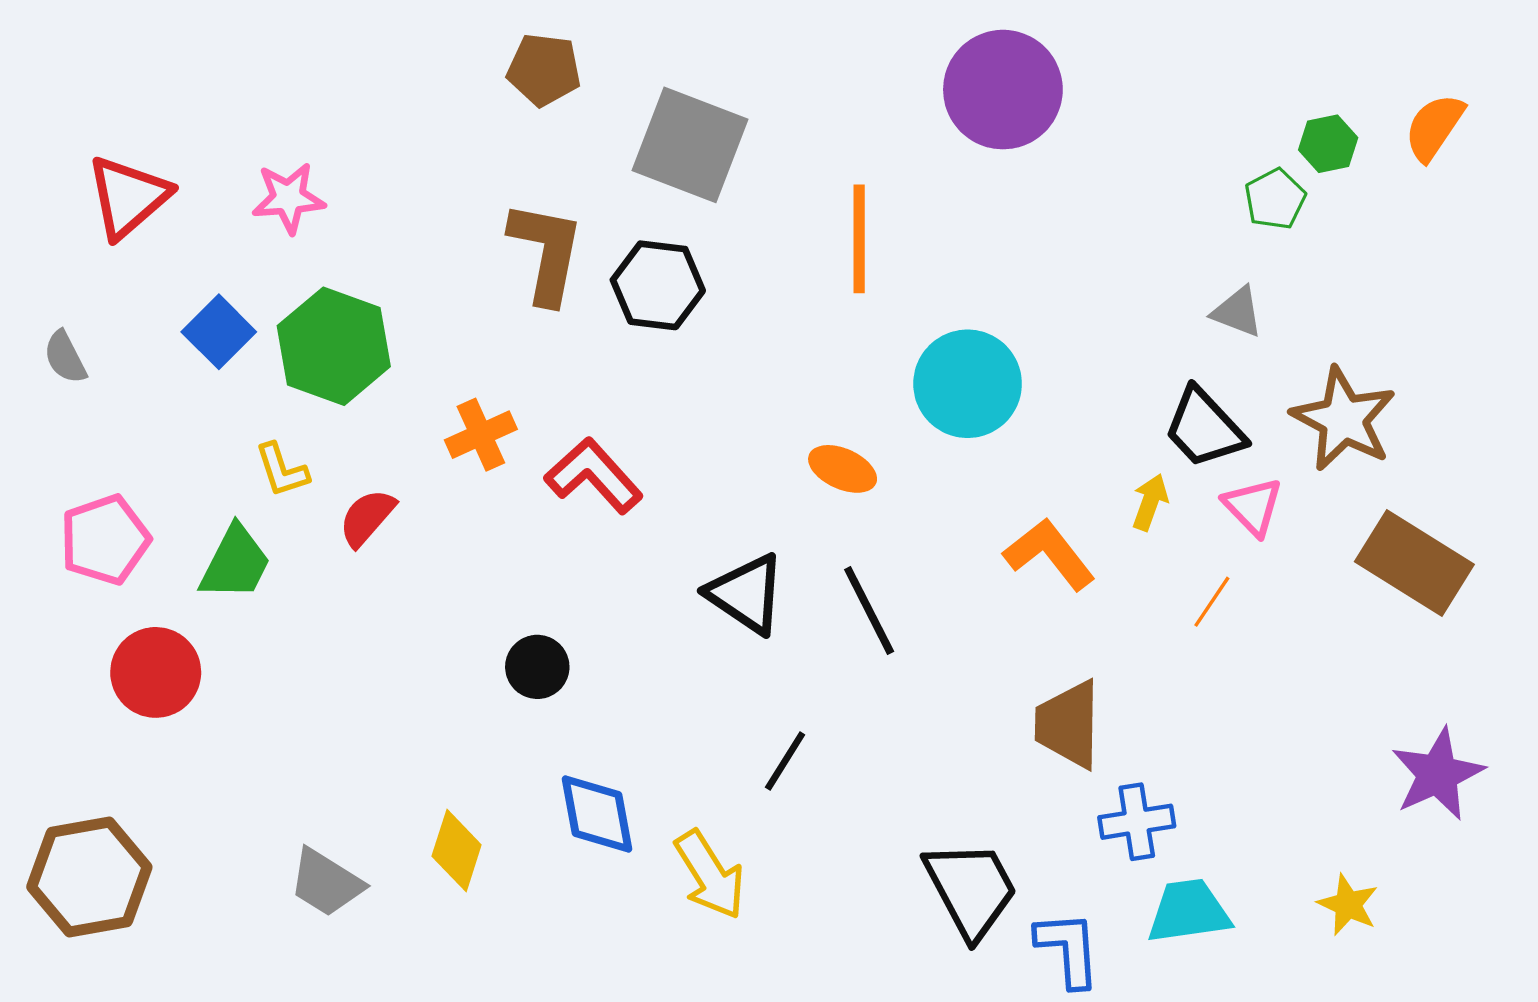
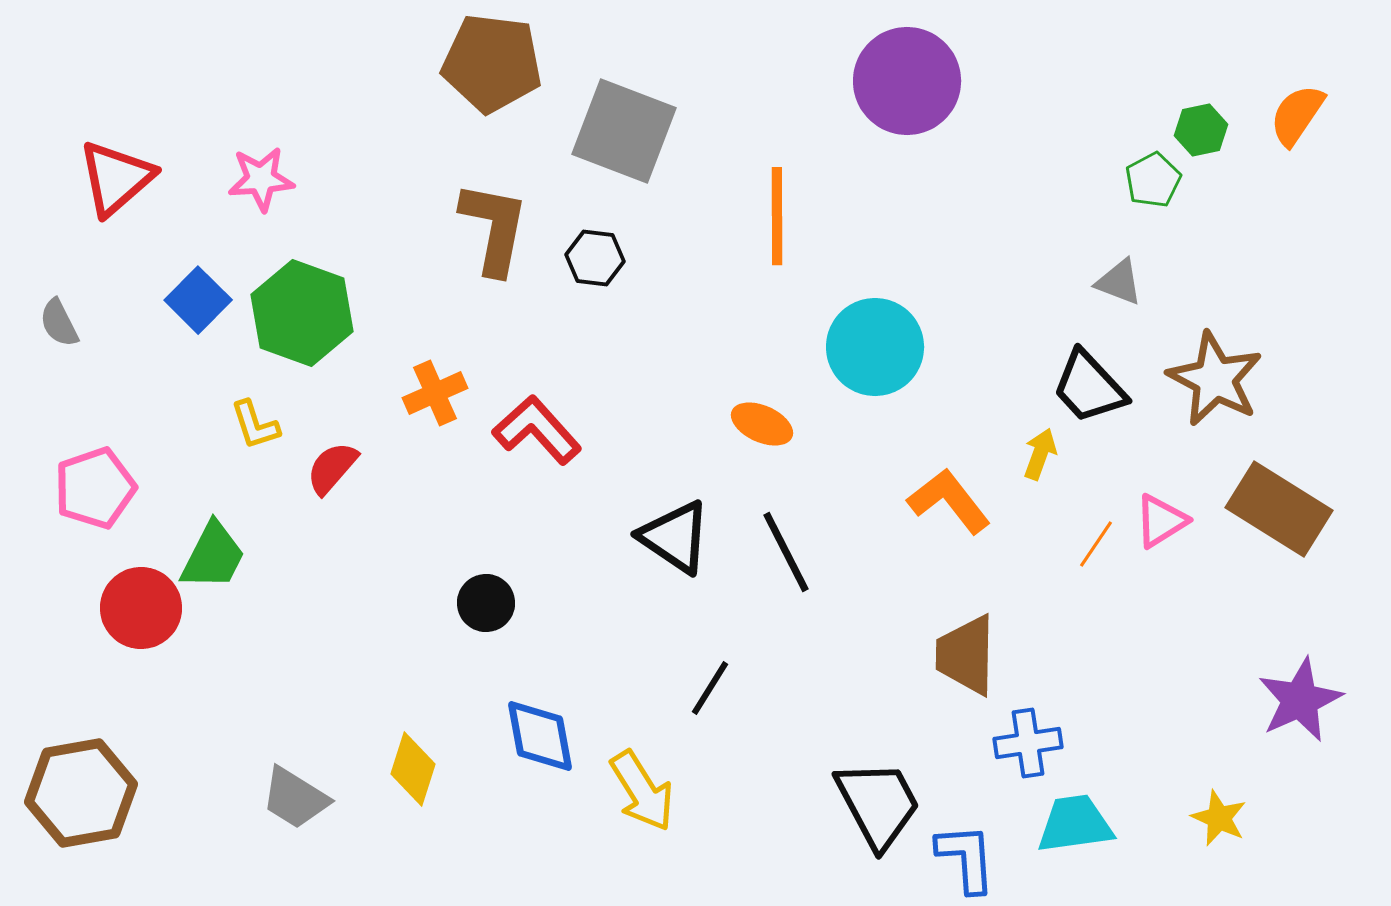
brown pentagon: (544, 70) -> (492, 63), size x1.5
black hexagon: (658, 285) -> (595, 258), size x0.7
pink triangle: (1253, 507) -> (1161, 521), moved, turned 42
green trapezoid: (235, 563) -> (213, 556), moved

